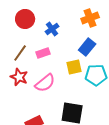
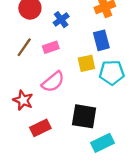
blue rectangle: (87, 47) -> (101, 40), turned -54
red star: (19, 77) -> (23, 100), moved

